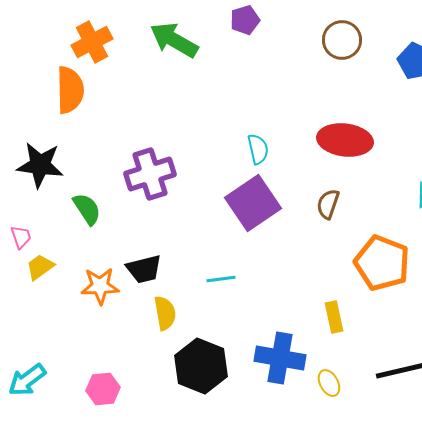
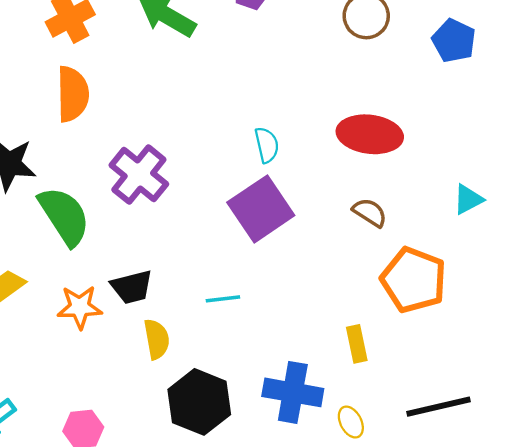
orange semicircle: (70, 90) -> (73, 94), moved
purple cross: (150, 174) -> (139, 175), turned -33
brown semicircle: (328, 204) -> (370, 212), moved, turned 104
green semicircle: (87, 209) -> (64, 216), size x1.6

